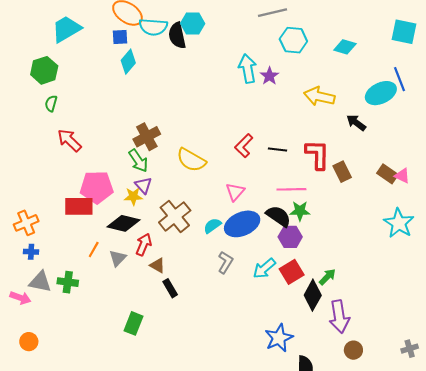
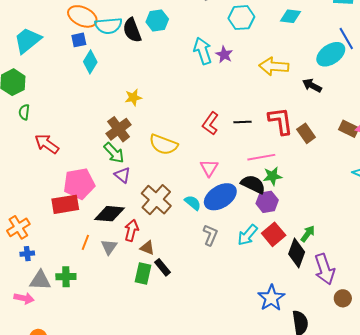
cyan hexagon: (193, 24) -> (157, 20), moved
yellow star: (133, 196) -> (133, 97), moved
cyan semicircle: (212, 226) -> (193, 203), turned 84
green rectangle: (133, 323) -> (143, 273), moved

